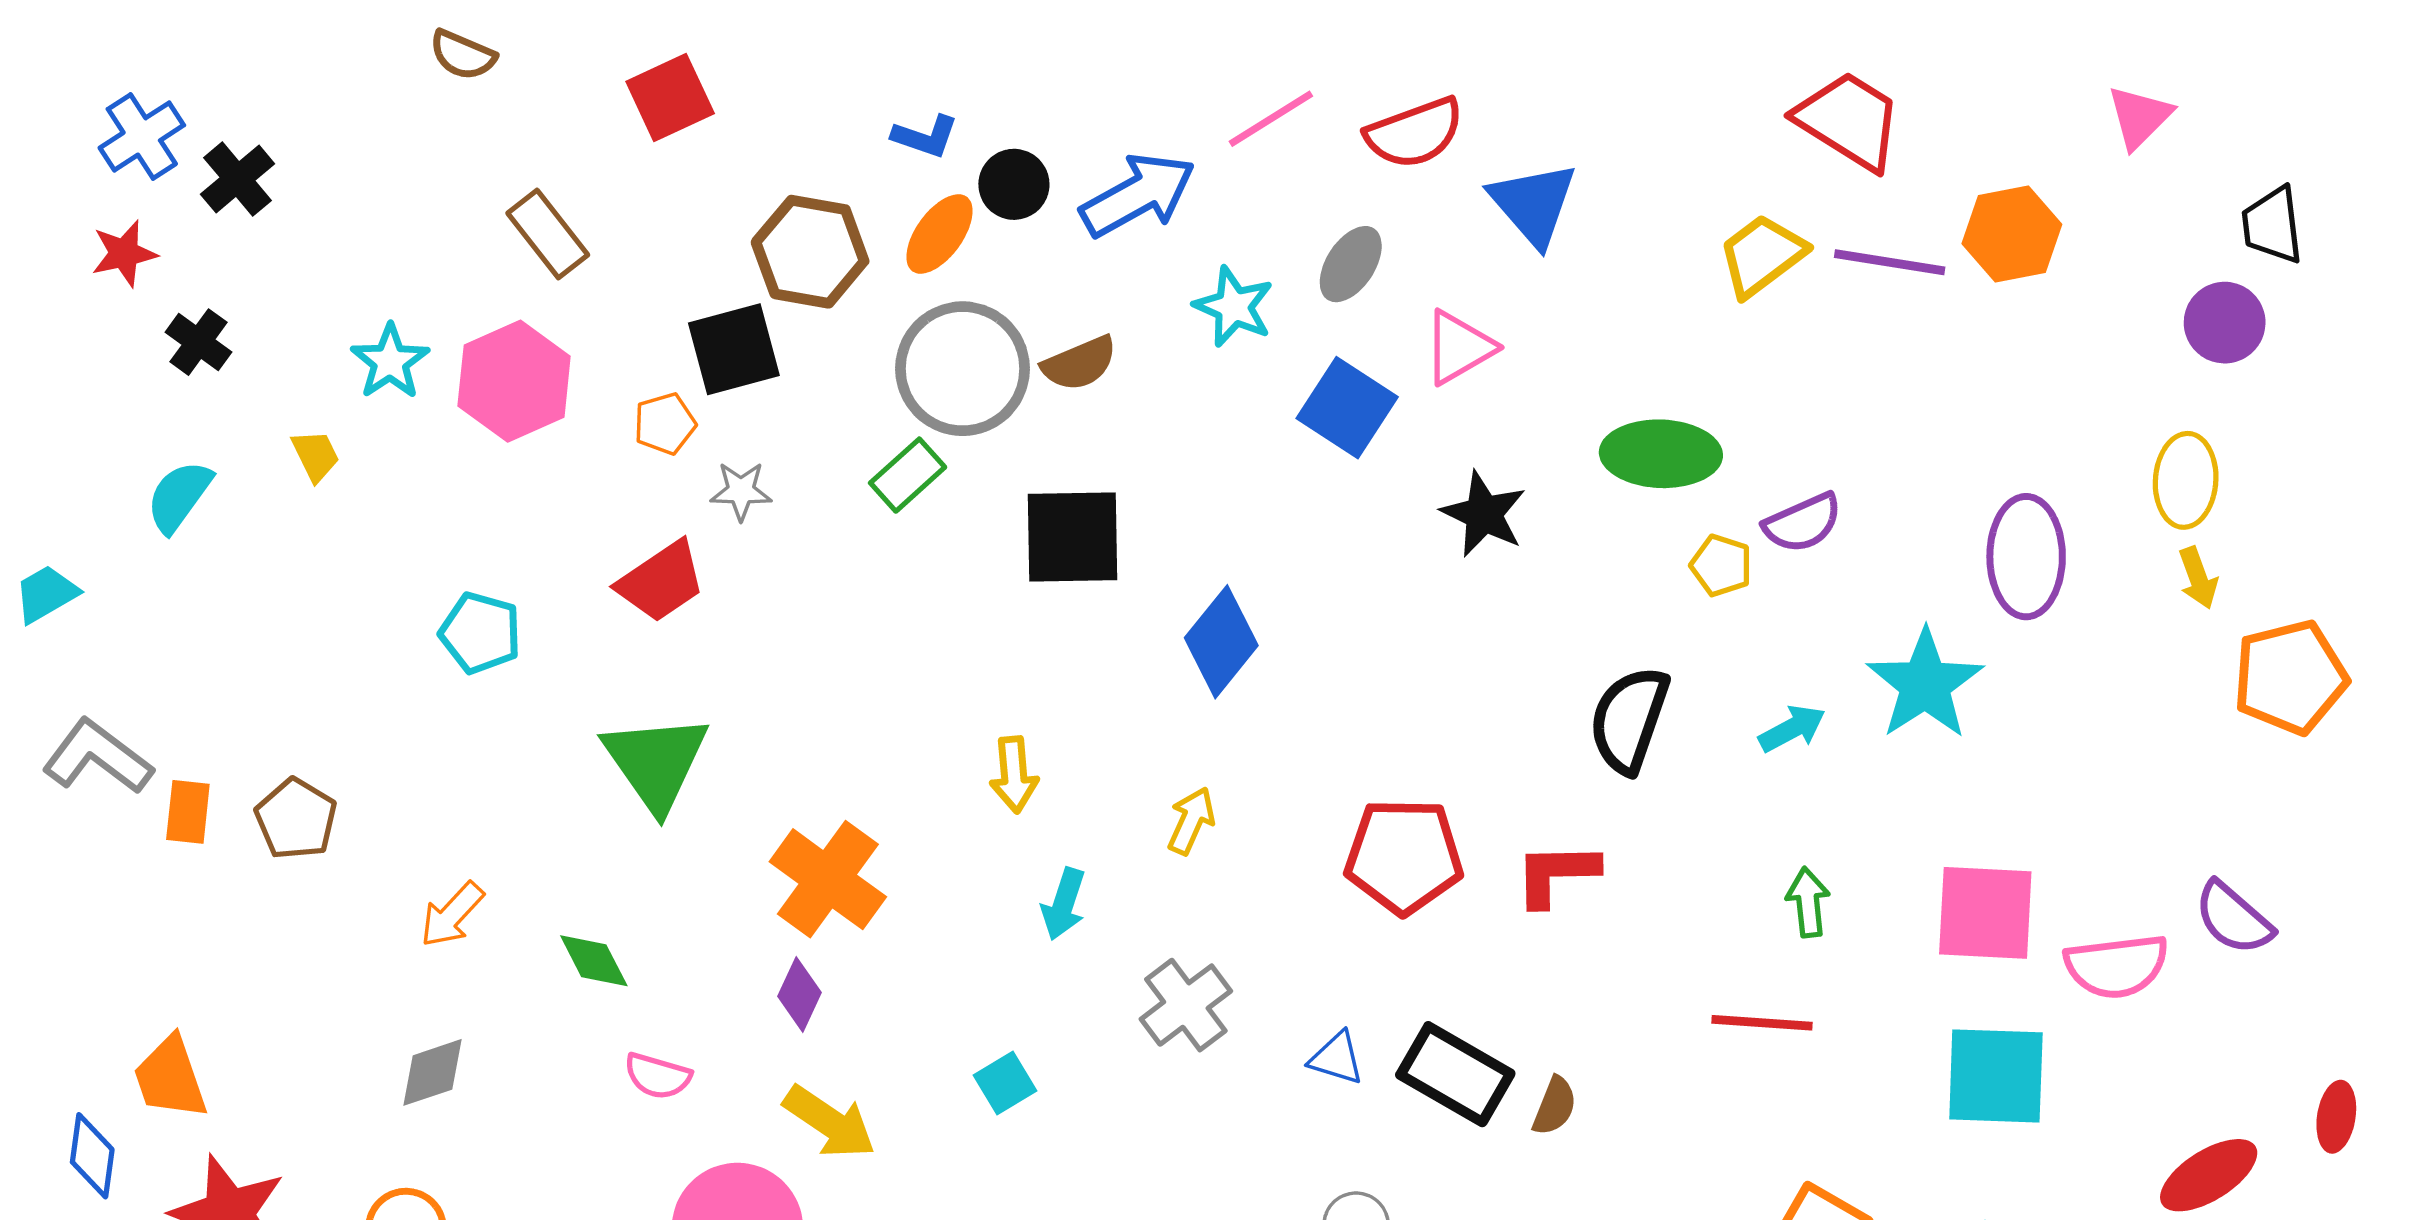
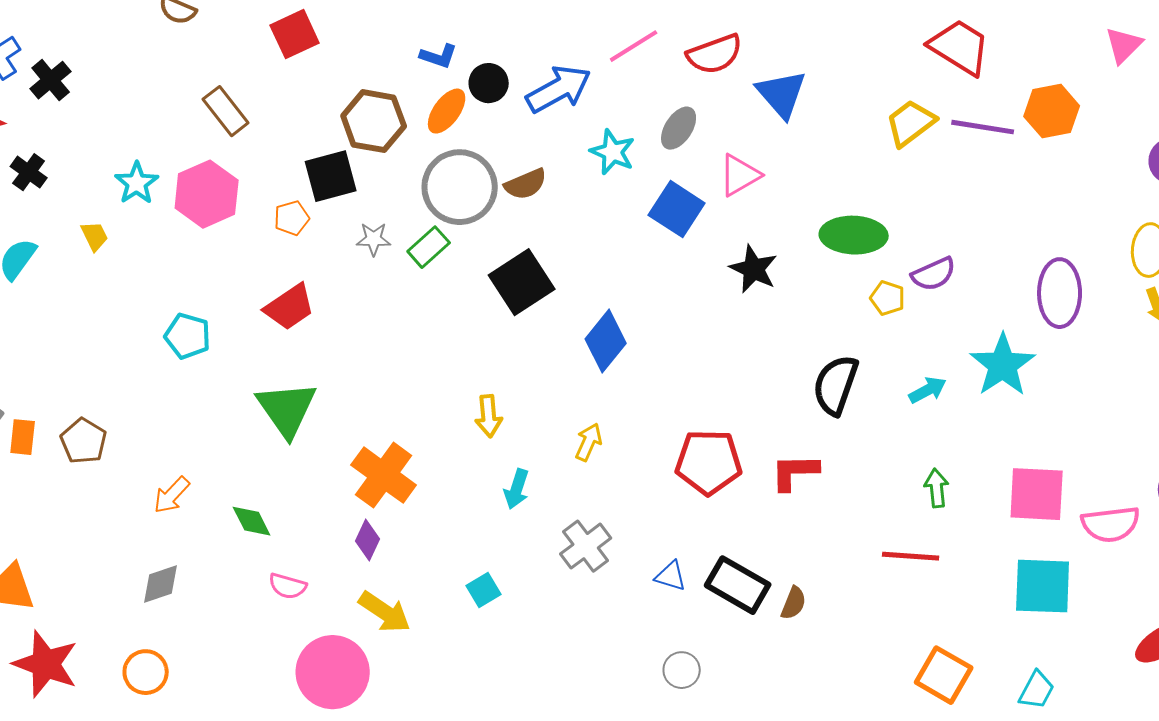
gray star: (741, 491) -> (374, 239), moved
black square: (1072, 537) -> (522, 282), turned -32

